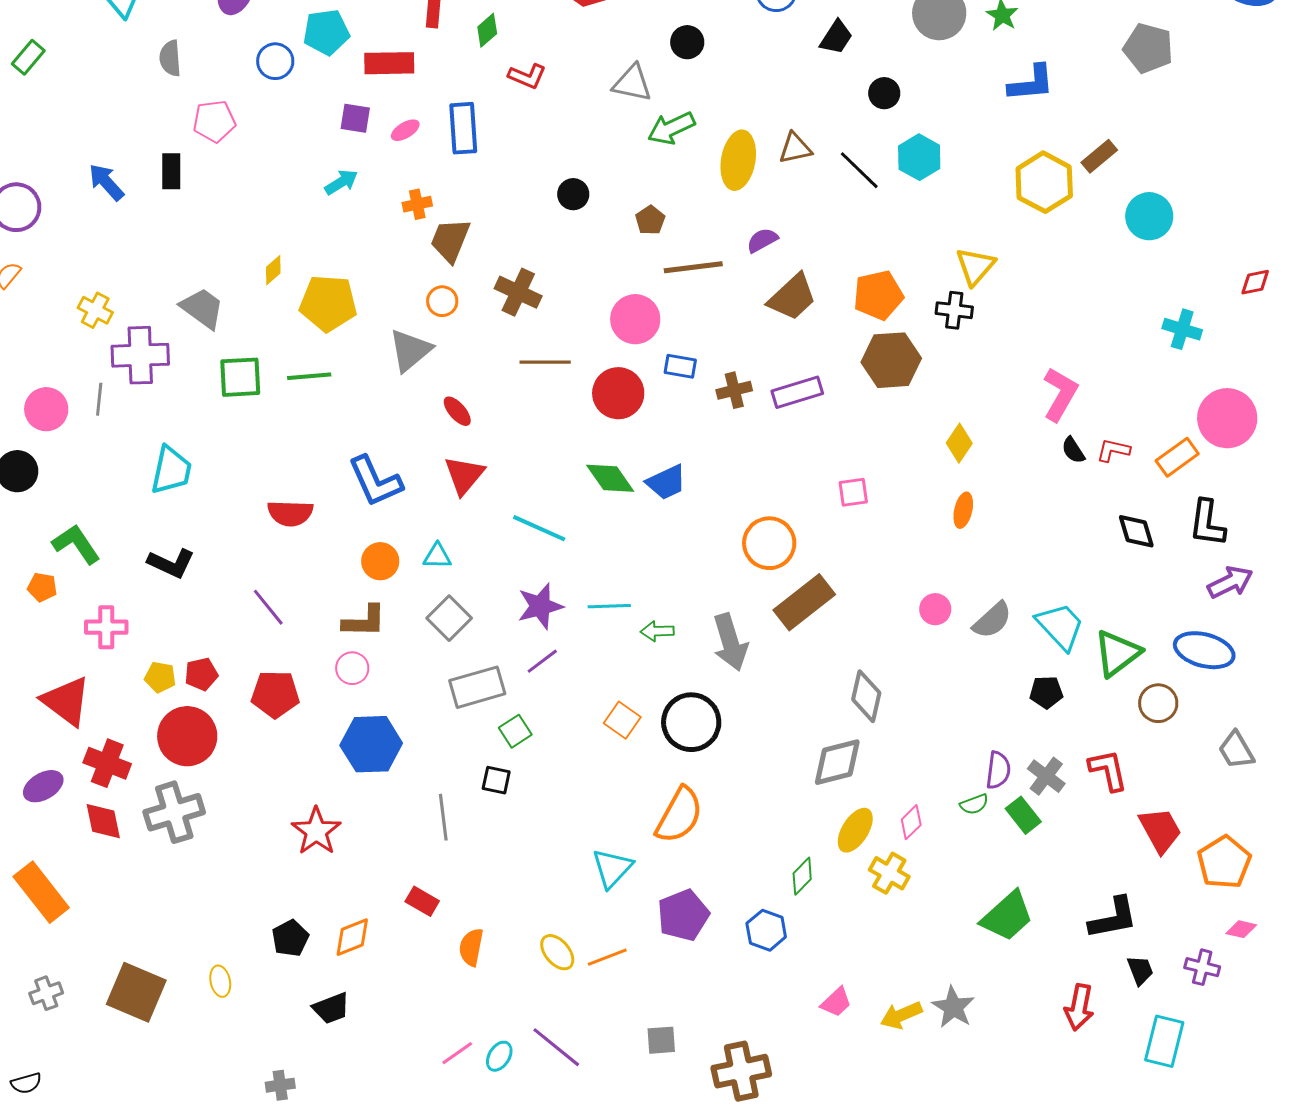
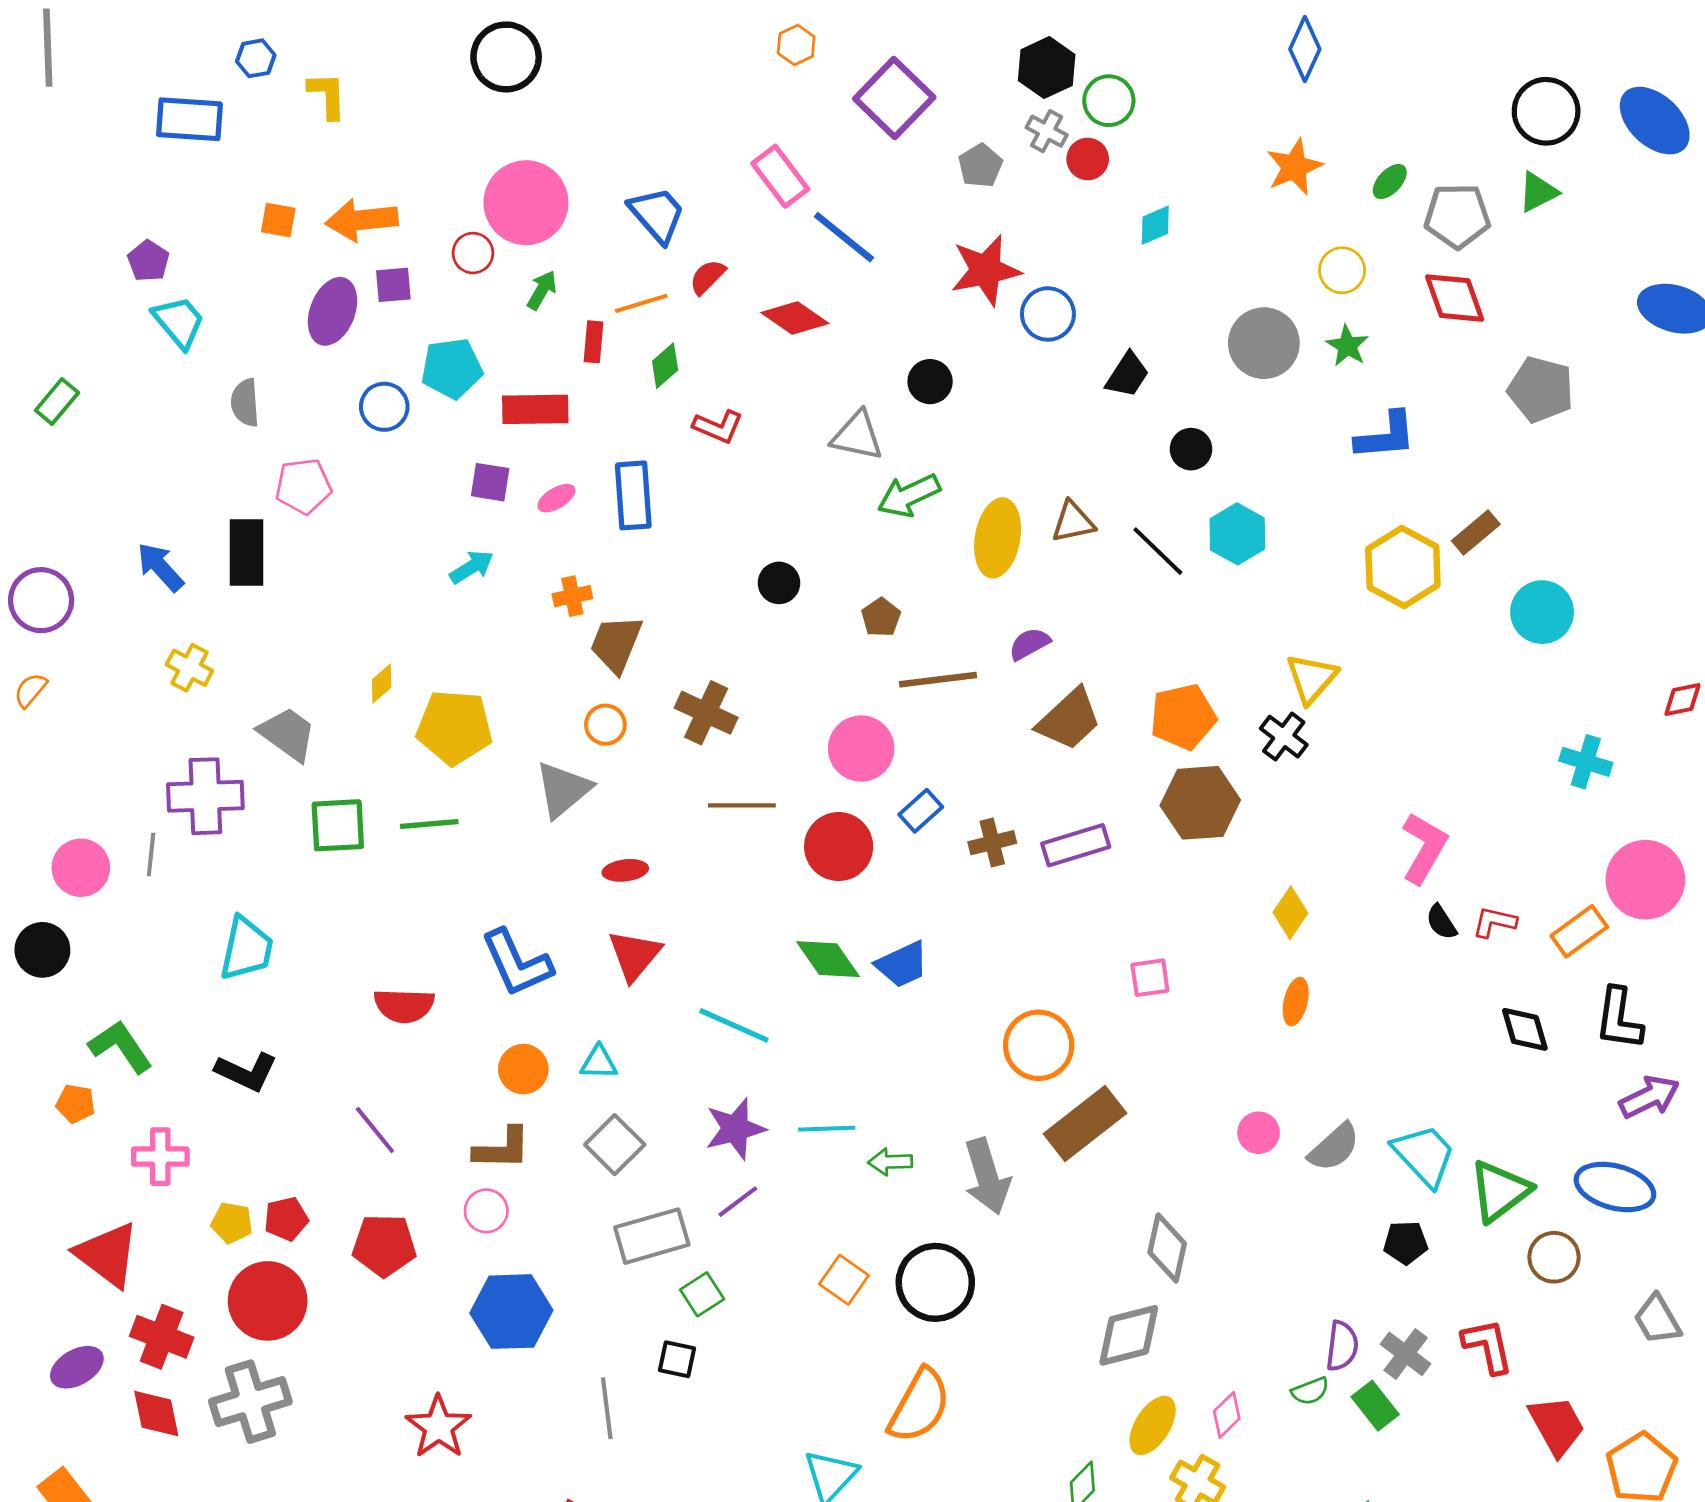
black rectangle: (171, 171) -> (246, 552), size x1.4
yellow cross: (95, 310) -> (189, 668), moved
black cross: (954, 310) -> (1284, 737), turned 30
blue rectangle: (680, 366) -> (921, 811), turned -52
red ellipse: (457, 411) -> (625, 870), turned -56

